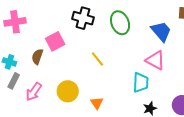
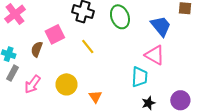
pink cross: (15, 22) -> (15, 14), turned -30
yellow line: (97, 59) -> (88, 47), moved

